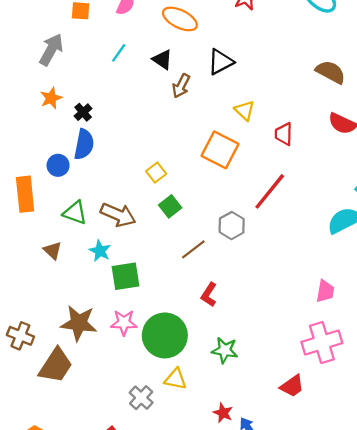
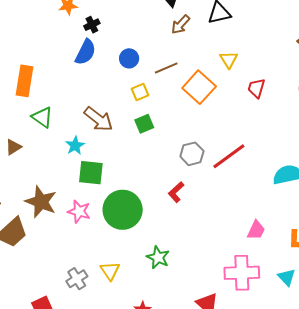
blue circle: (58, 165) -> (129, 58), moved
red line: (270, 191) -> (229, 156), moved
green triangle: (75, 213) -> (42, 117), moved
brown line: (193, 249) -> (166, 68), moved
brown triangle: (53, 250) -> (13, 147), moved, turned 30
red L-shape: (209, 295) -> (176, 192), moved
green circle: (165, 335) -> (123, 210), moved
yellow triangle: (176, 379) -> (110, 271), turned 30

